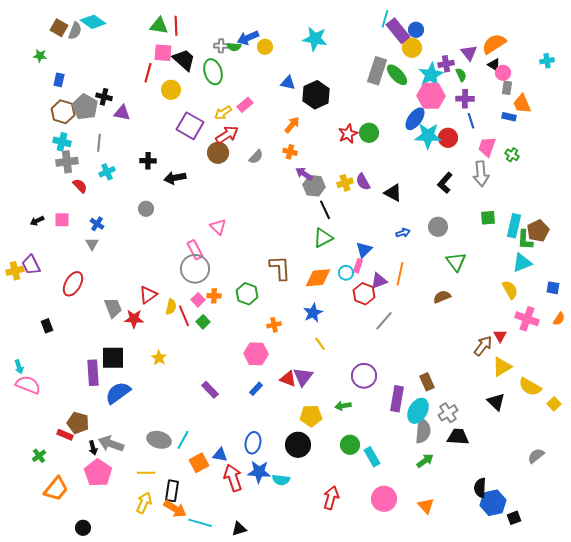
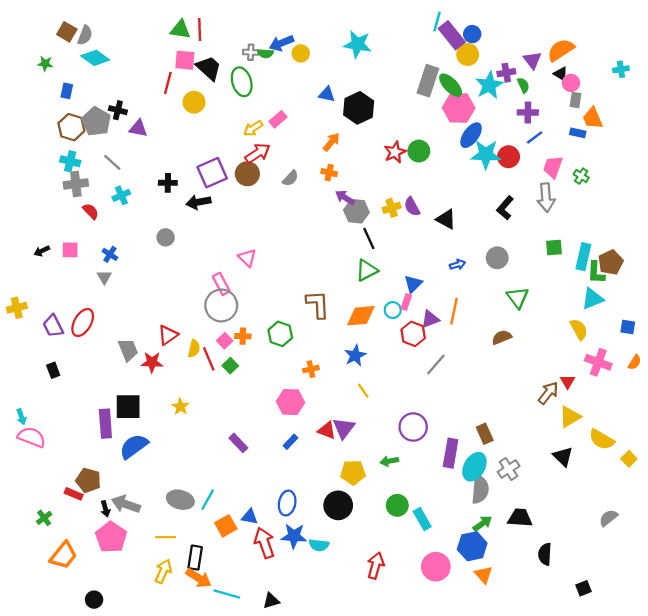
cyan diamond: (93, 22) -> (95, 58), moved
pink hexagon: (431, 96) -> (459, 108), moved
blue line: (471, 121) -> (535, 137), turned 70
purple square: (190, 126) -> (212, 173), moved, turned 36
gray line: (99, 143) -> (112, 162), turned -54
purple trapezoid: (31, 265) -> (53, 326), moved
black trapezoid: (458, 437) -> (520, 518), moved
blue hexagon: (493, 503) -> (472, 546), moved

